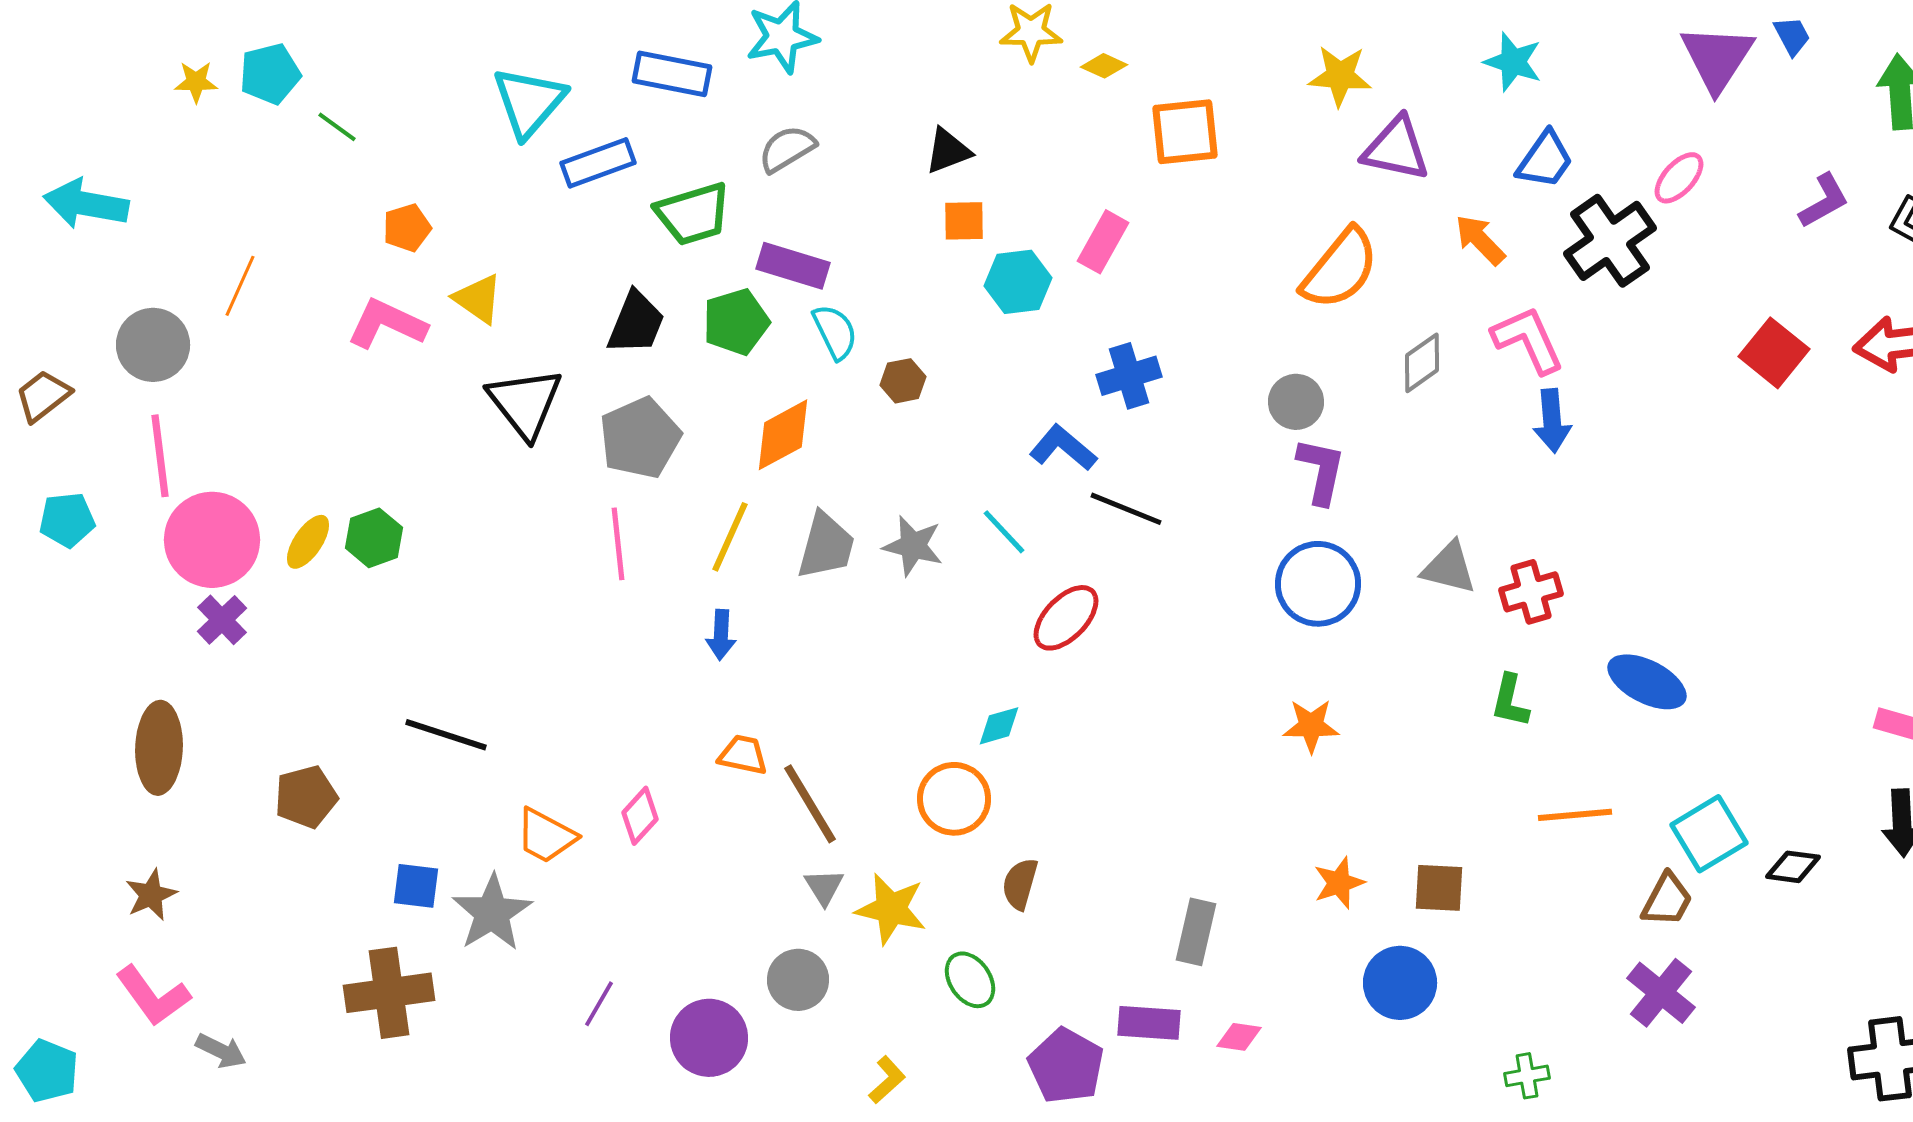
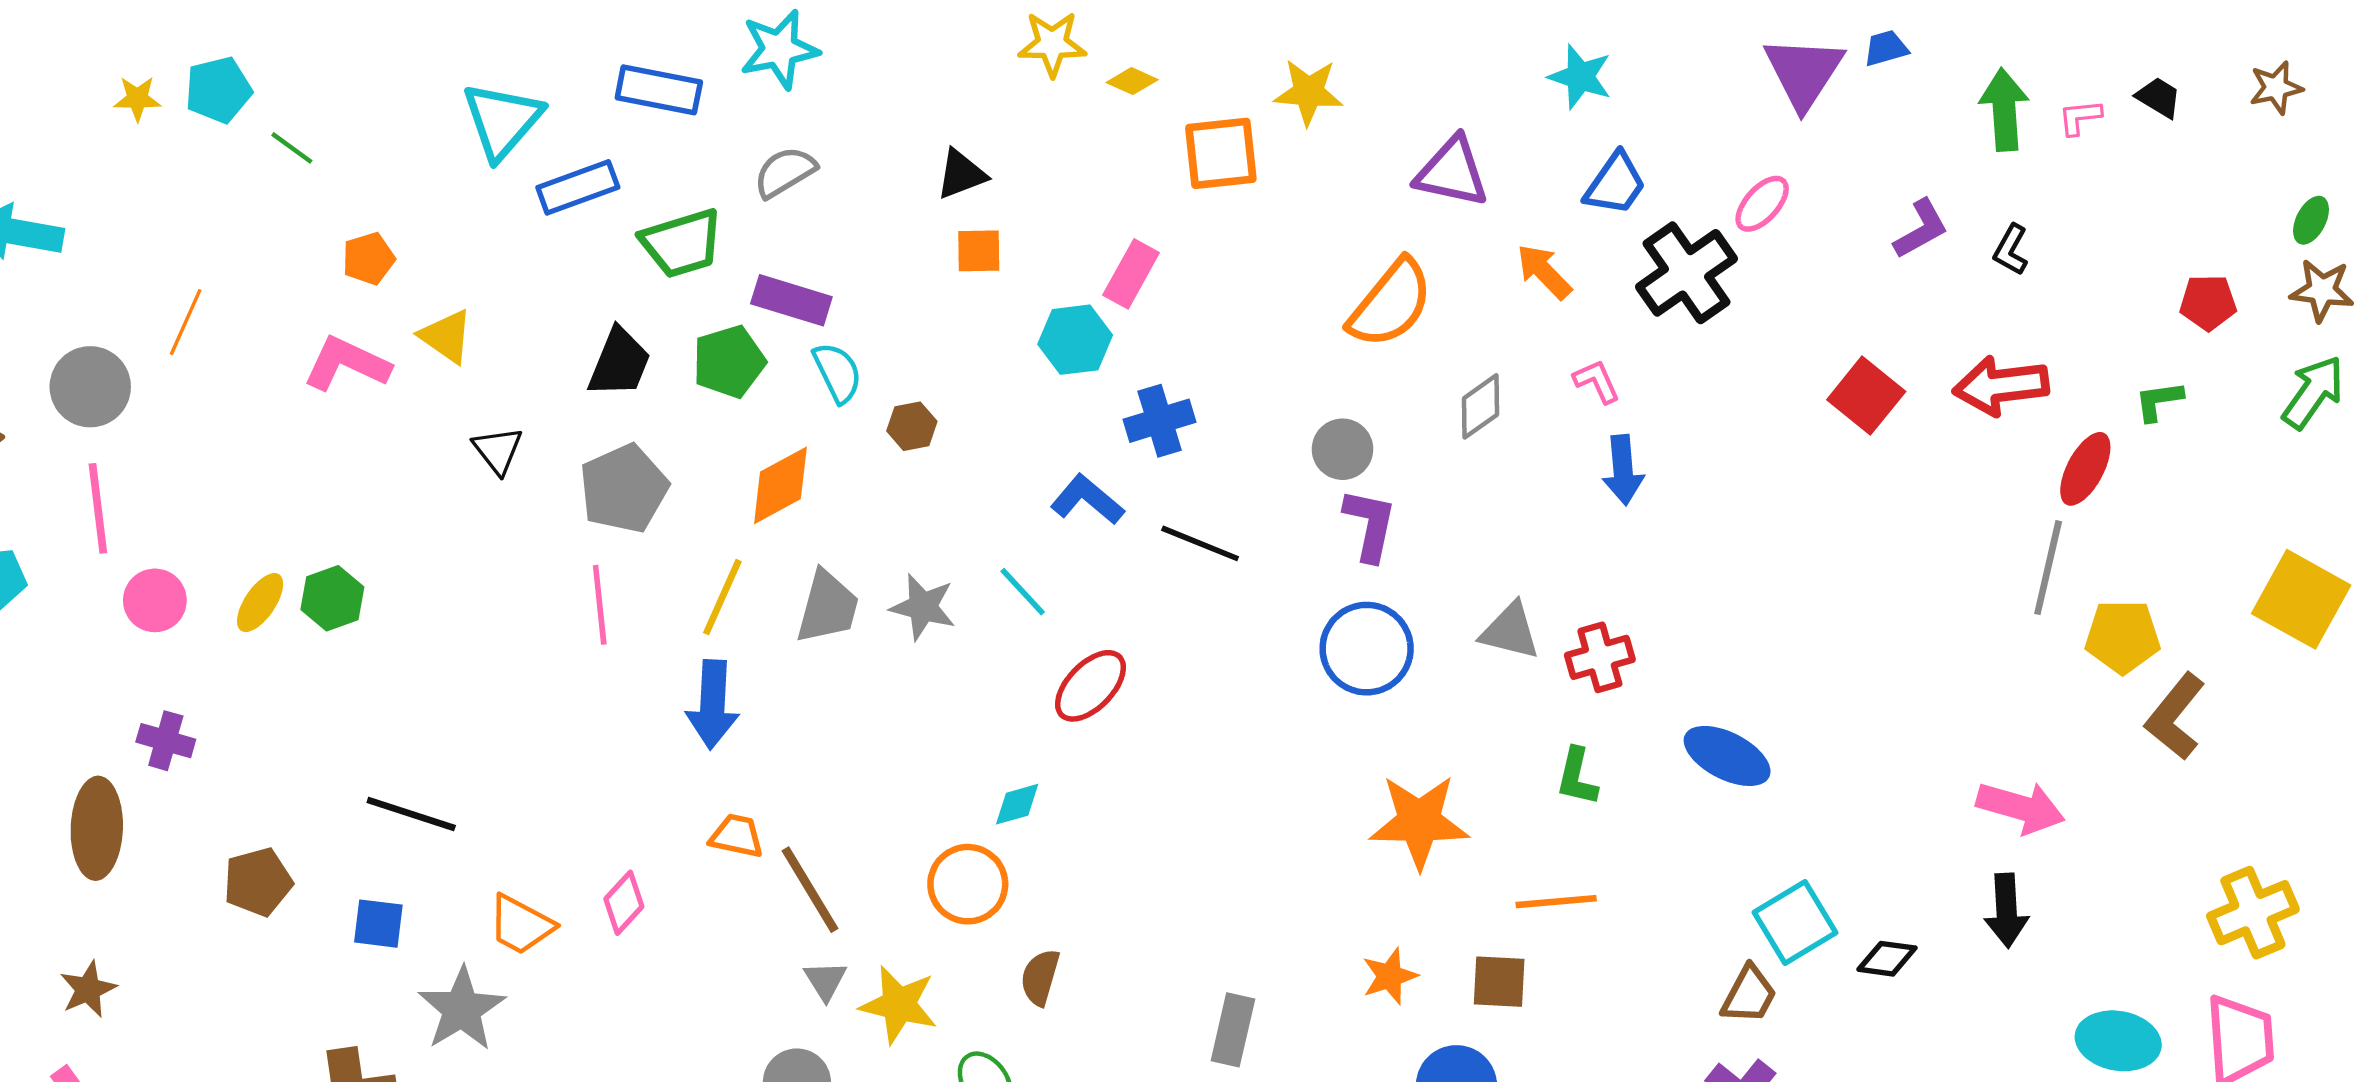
blue trapezoid: (1792, 36) -> (1886, 48), turned -78
yellow star: (1340, 76) -> (1309, 92), moved
cyan hexagon: (1018, 282) -> (1075, 340), moved
pink L-shape: (1528, 340) -> (1597, 381), size x0.6
black triangle: (525, 403) -> (498, 450), size x0.6
black line: (1126, 509) -> (1200, 543), moved
pink circle: (212, 540) -> (155, 600), size x0.6
purple cross: (222, 620) -> (166, 741), moved, turned -30
blue arrow: (721, 635) -> (713, 704), size x1.6
orange star: (1311, 726) -> (1419, 822), moved, size x1.6
orange line: (1575, 815) -> (1556, 902), moved
blue square: (416, 886) -> (378, 924), moved

